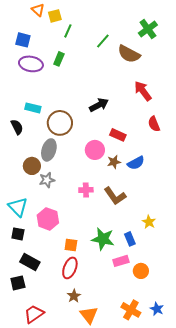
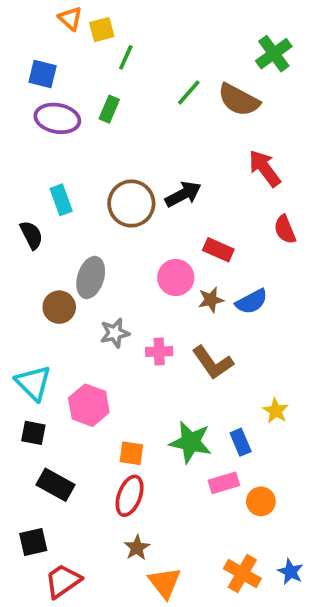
green line: (103, 41) -> (189, 92), moved
cyan rectangle: (33, 108) -> (61, 200), turned 56
brown circle: (60, 123) -> (131, 204), moved
gray star: (47, 180) -> (115, 333), moved
black square: (18, 283) -> (33, 542), moved

